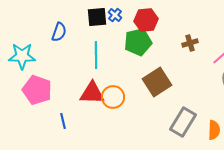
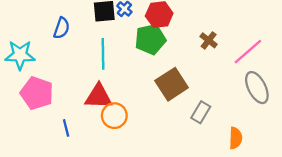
brown cross: (190, 43) -> (209, 40), turned -35
orange circle: (113, 97) -> (114, 116), moved
gray rectangle: (183, 122) -> (201, 112), moved, size x0.7

